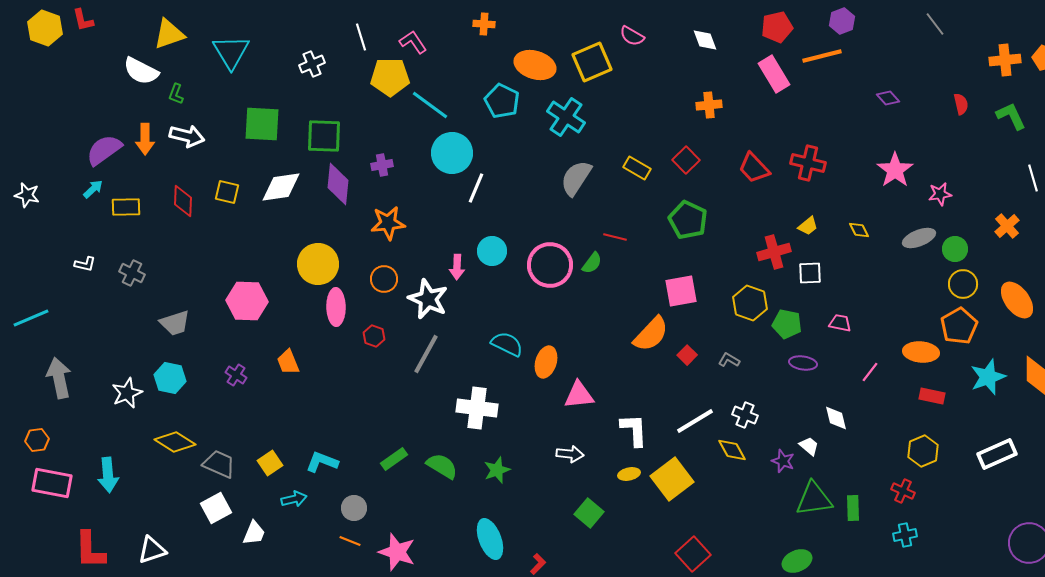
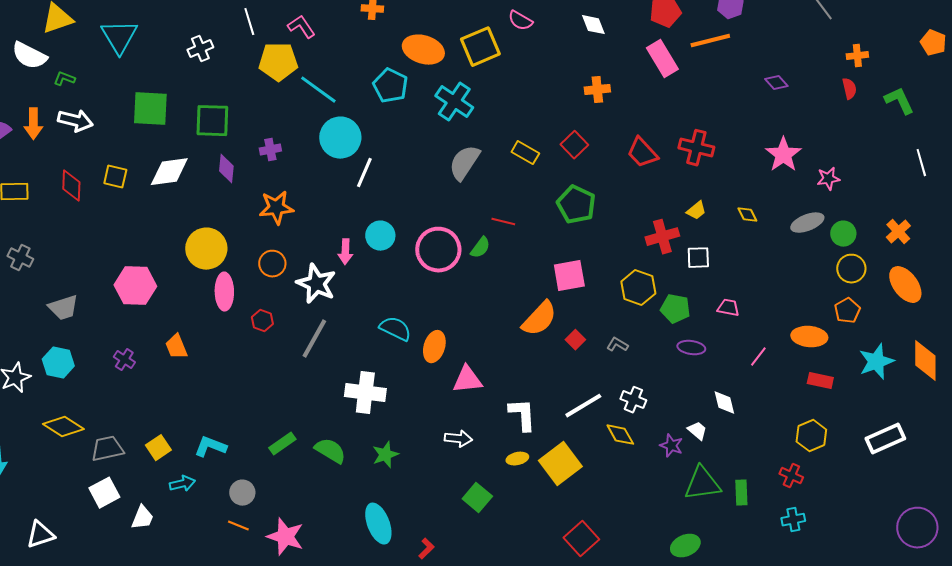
orange cross: (1005, 60) -> (857, 56), moved, size x0.7
green L-shape: (176, 94) -> (64, 79), turned 90
purple diamond: (338, 184) -> (226, 169), size x0.7
orange cross: (1007, 226) -> (898, 232), moved
orange pentagon: (959, 326) -> (847, 311), size x0.7
gray trapezoid: (219, 464) -> (107, 449), turned -36

